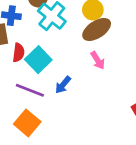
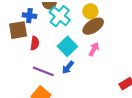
cyan square: (38, 60) -> (67, 46), moved
pink arrow: (98, 60) -> (94, 49), turned -120

